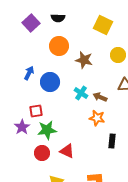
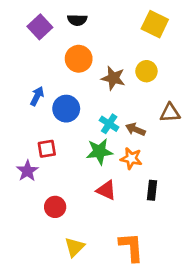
yellow square: (103, 25) -> (155, 24), moved
yellow circle: (118, 55) -> (146, 71), moved
green star: (47, 130) -> (99, 152), moved
red triangle: (67, 151) -> (106, 190), moved

